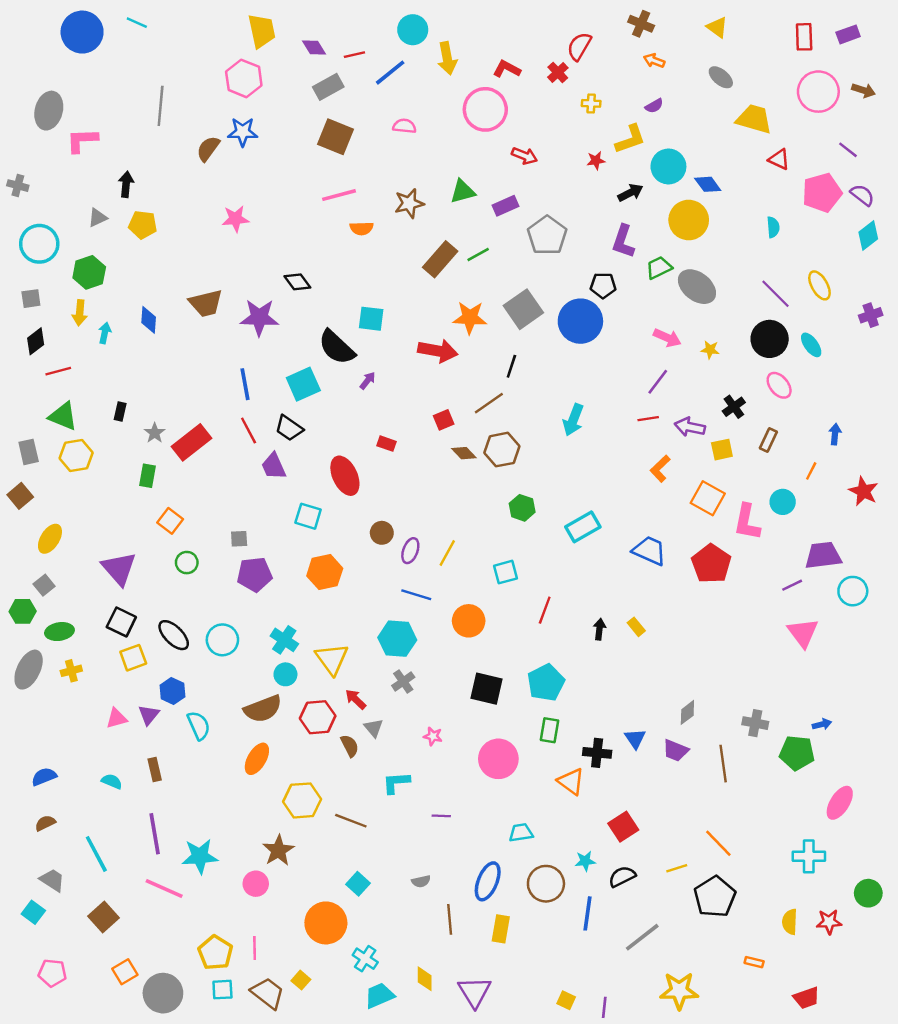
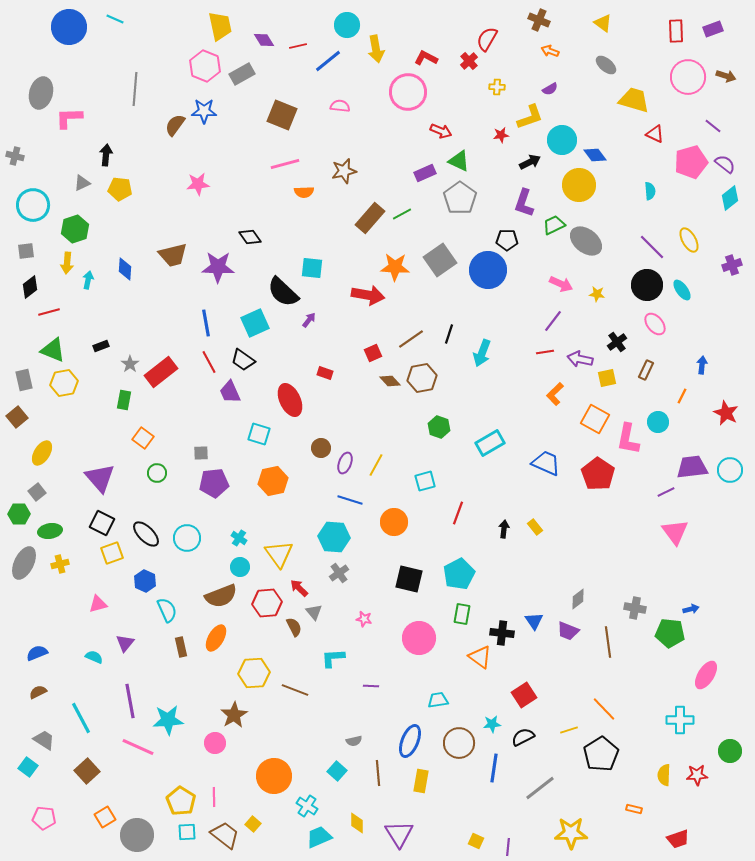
gray rectangle: (328, 87) -> (242, 74), moved
green triangle: (463, 191) -> (459, 161), moved, turned 40
black line: (511, 366) -> (449, 334), moved
black rectangle: (120, 411) -> (101, 346), turned 56
cyan circle: (853, 591) -> (730, 470), moved
cyan cross: (284, 640) -> (239, 538), size x0.7
purple triangle: (149, 715) -> (125, 643), moved
brown rectangle: (155, 770) -> (181, 647), moved
cyan square: (358, 884) -> (337, 771), moved

